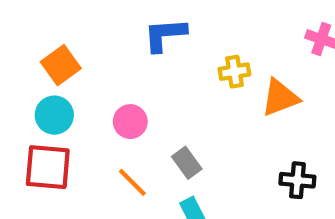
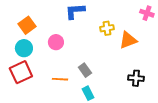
pink circle: (130, 122) -> (56, 42), moved
red square: (48, 167) -> (21, 72), turned -30
orange line: (132, 182) -> (60, 79), turned -42

